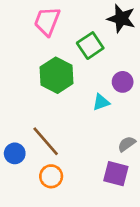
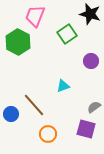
green hexagon: (57, 75) -> (18, 42), moved
cyan triangle: (101, 102) -> (63, 86), moved
orange circle: (51, 176) -> (48, 134), moved

